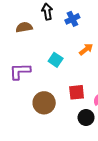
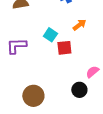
red square: (77, 92) -> (64, 48), moved
brown circle: (44, 103) -> (33, 96), moved

